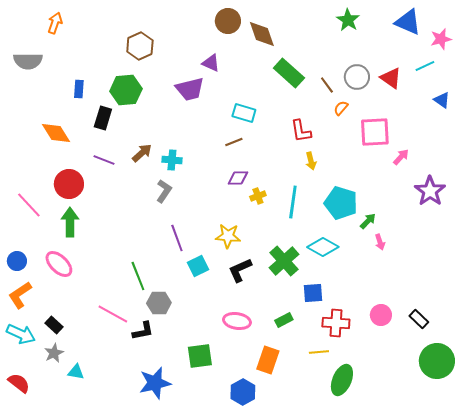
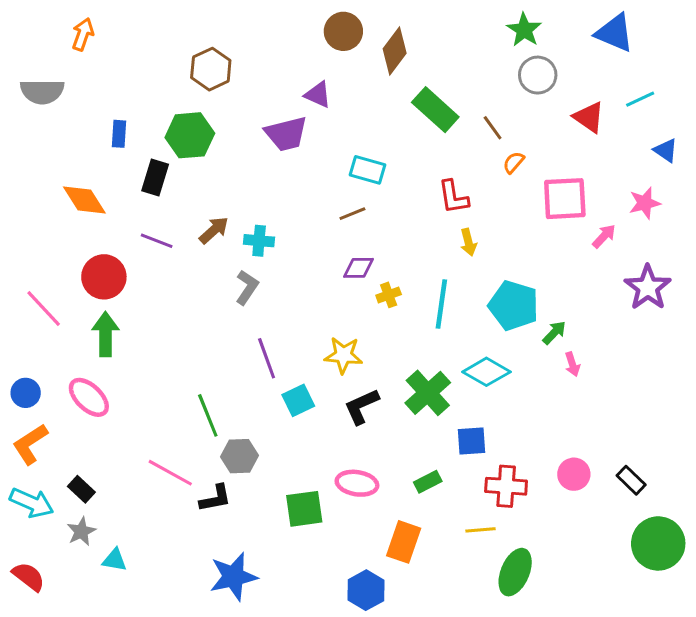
brown diamond: (262, 34) -> (395, 51), turned 56
pink star: (441, 39) -> (645, 203), moved
gray circle: (357, 77) -> (538, 75), moved
green square: (200, 356) -> (304, 509), moved

